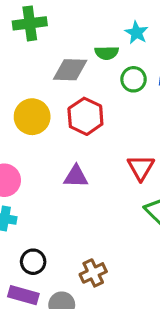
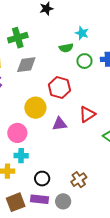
gray diamond: (70, 70) -> (26, 65), moved
yellow circle: (32, 117) -> (35, 108), moved
red triangle: (141, 168) -> (87, 114), moved, turned 36

